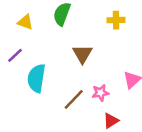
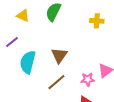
brown triangle: (82, 54) -> (59, 55), moved
pink star: (100, 93) -> (88, 79), moved

